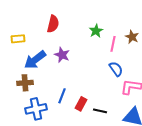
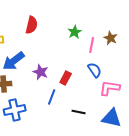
purple star: (62, 55) -> (41, 72), moved
blue line: (62, 96) -> (52, 97), moved
red rectangle: (81, 104) -> (66, 78), moved

